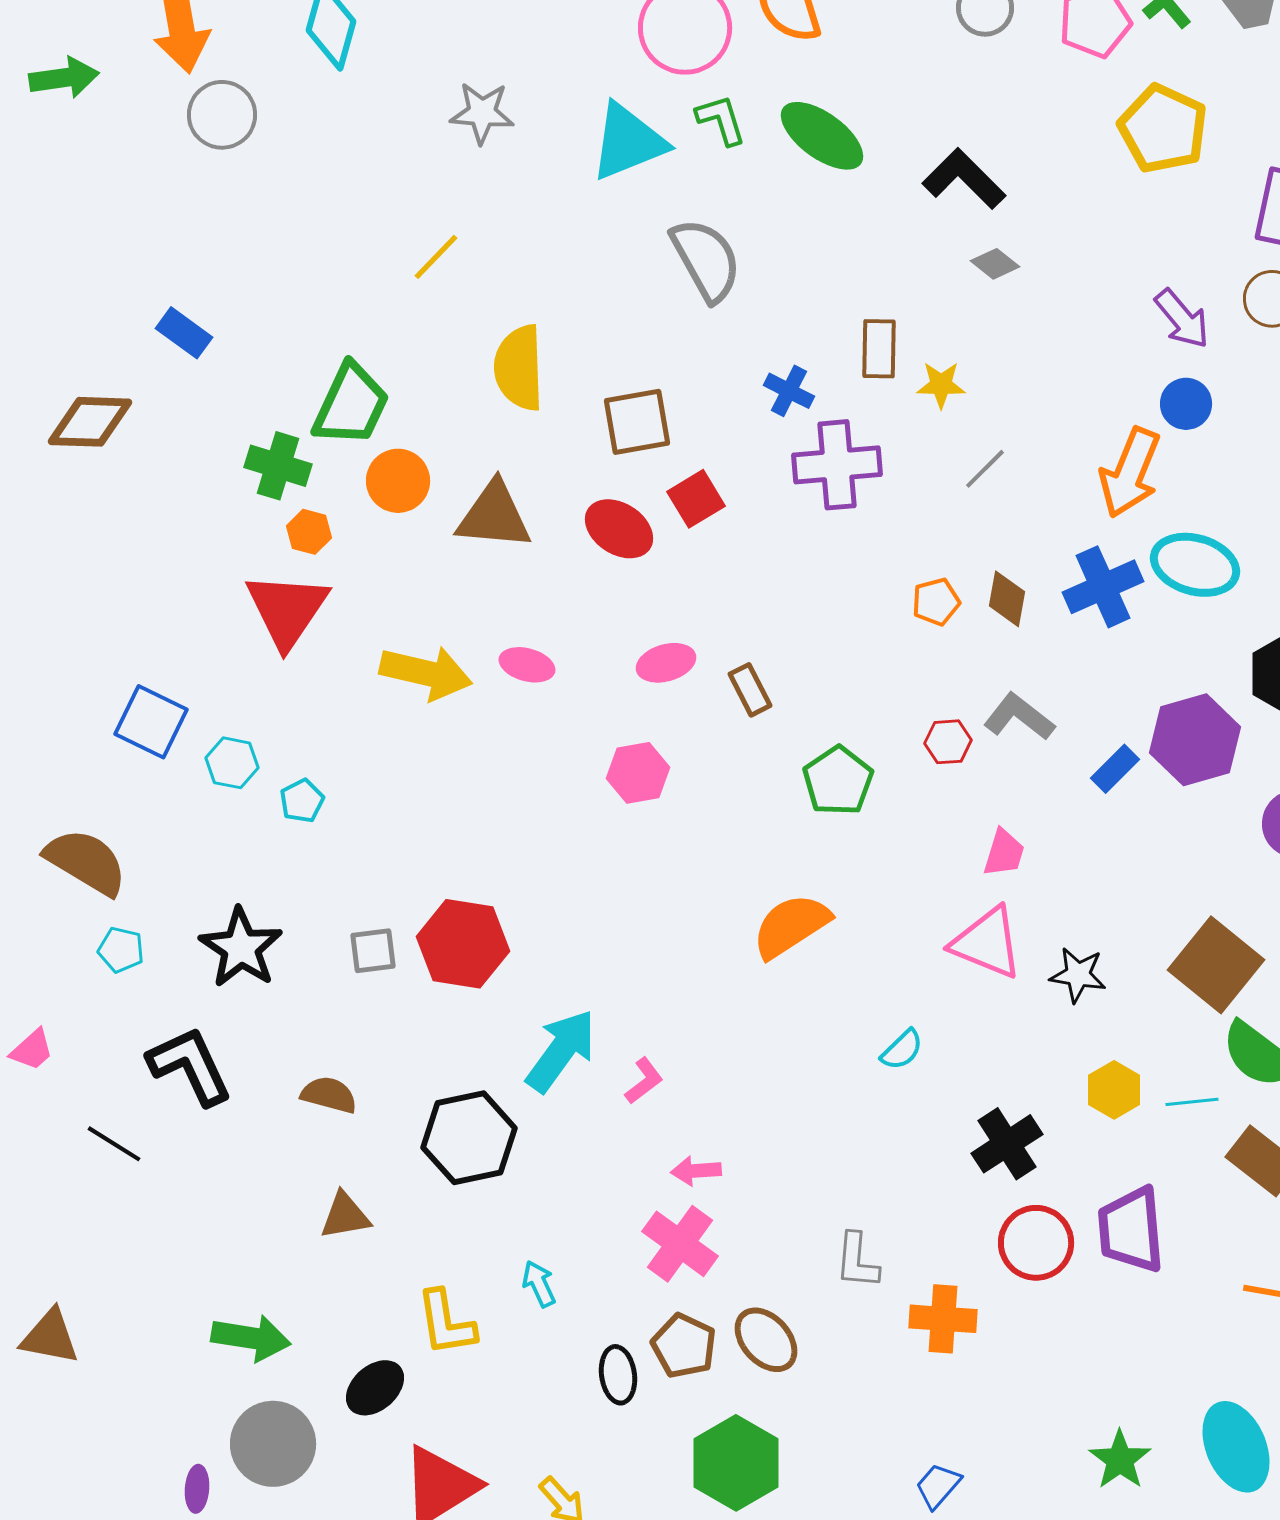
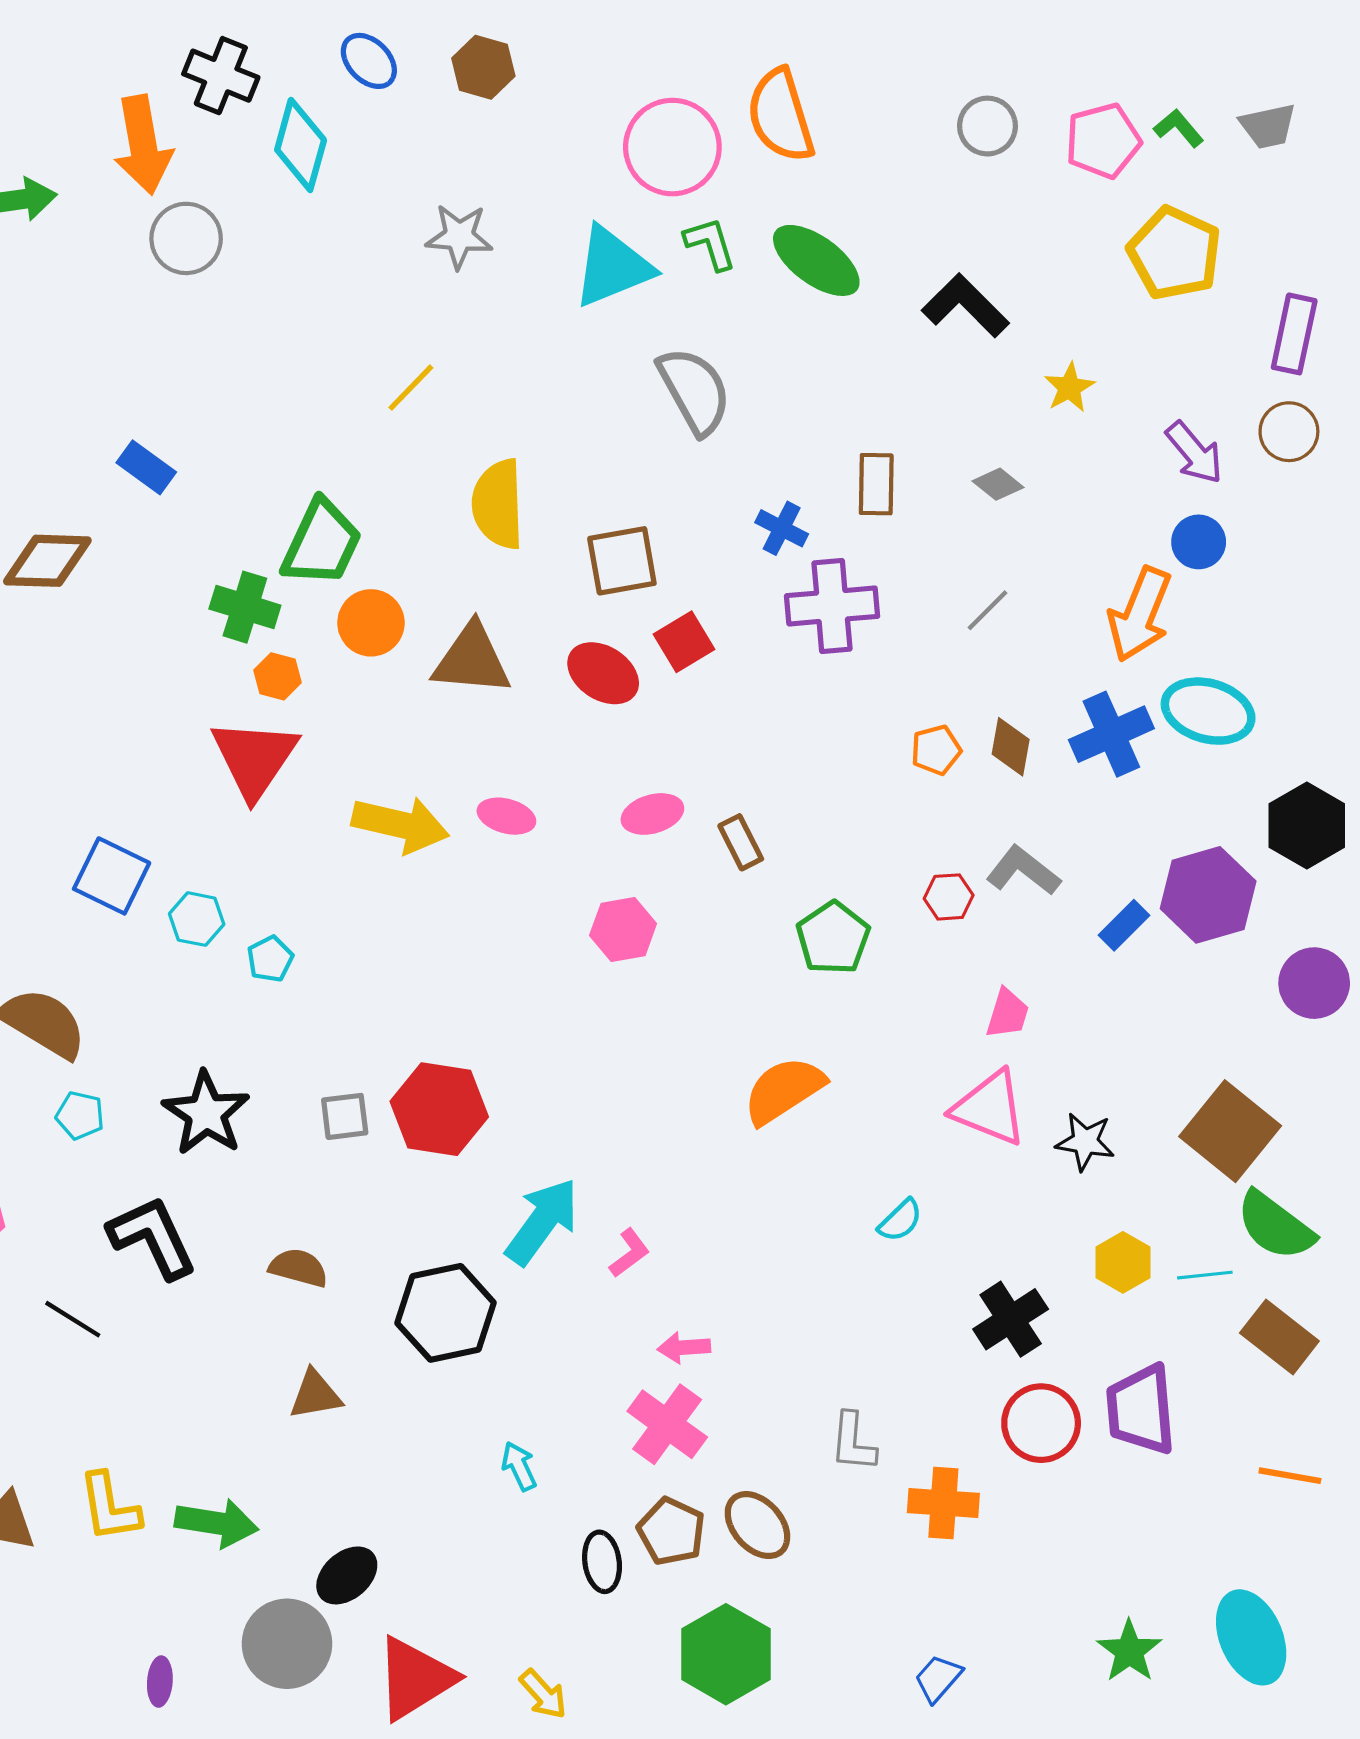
gray diamond: (995, 264) -> (998, 484), moved
yellow star: (941, 385) -> (1069, 388), moved, turned -30
yellow L-shape: (446, 1323) -> (109, 1507), moved
gray circle: (273, 1444) -> (287, 1644), moved

